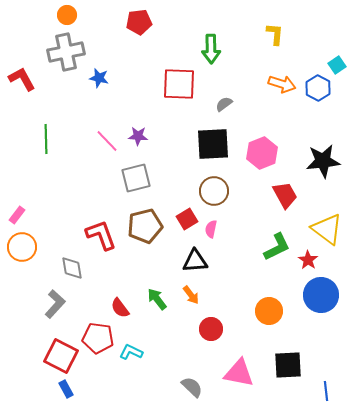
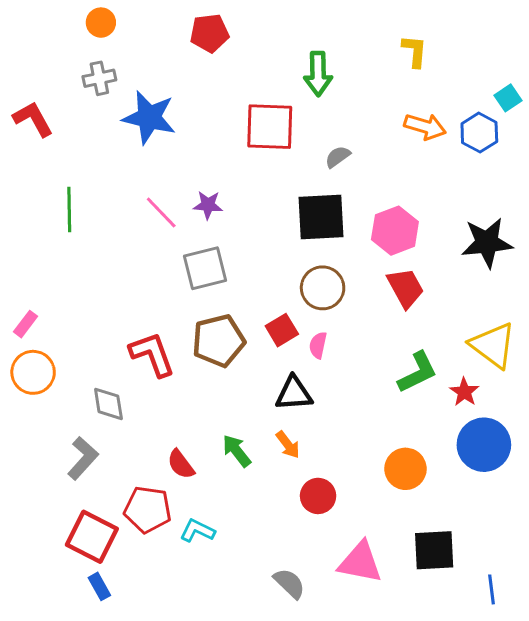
gray cross: (66, 52) -> (99, 78), size x0.6
blue star: (99, 78) -> (149, 118), size x1.8
red trapezoid: (285, 195) -> (405, 288), moved

